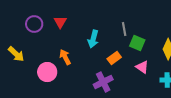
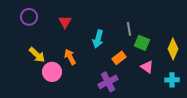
purple circle: (34, 24) -> (29, 17), moved
yellow arrow: (16, 54) -> (37, 55), moved

